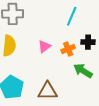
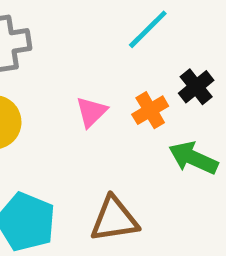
cyan line: (72, 16) -> (148, 29), turned 30
black cross: (88, 42) -> (196, 87), turned -32

